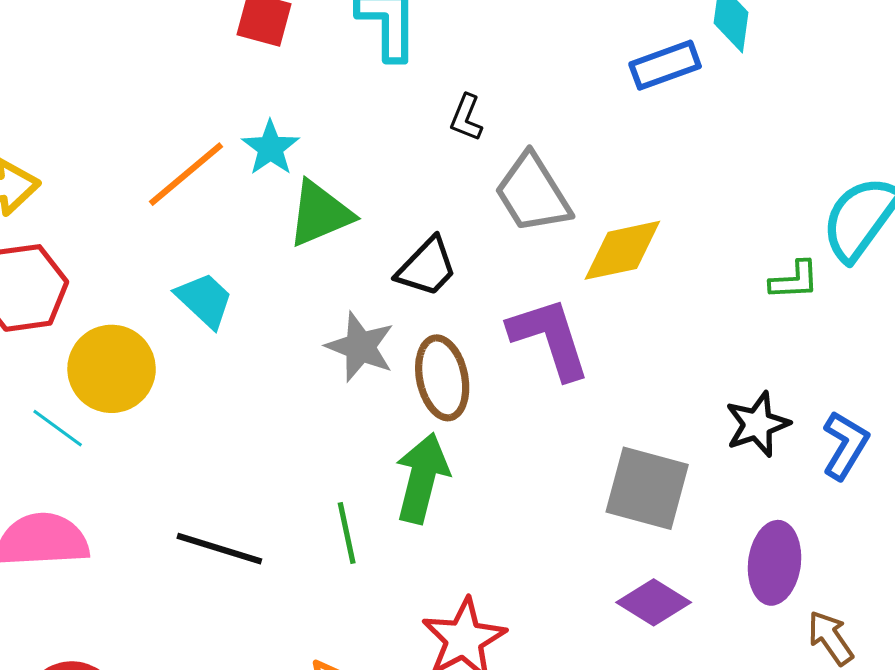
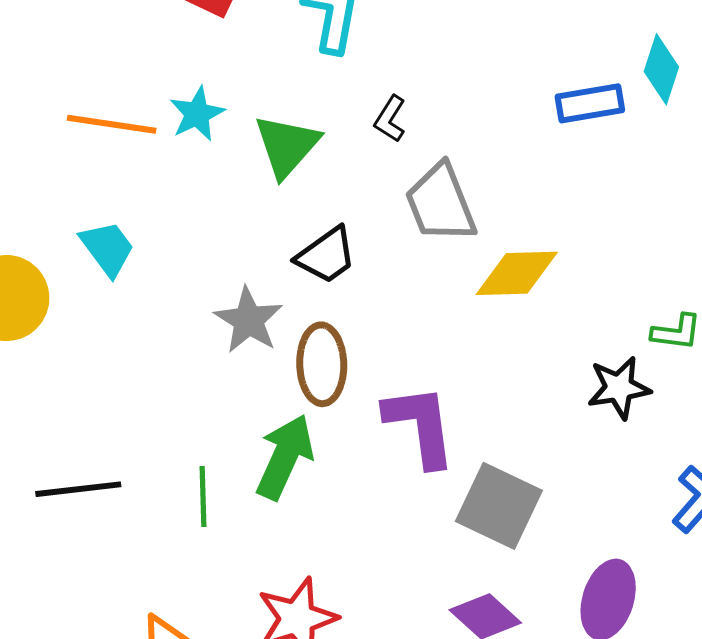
orange line: (186, 174) -> (112, 124), turned 38
green triangle: (320, 214) -> (287, 146), moved, turned -36
purple L-shape: (550, 338) -> (420, 425), moved
black star: (757, 424) -> (619, 388), moved
black line: (219, 549) -> (78, 489), turned -34

